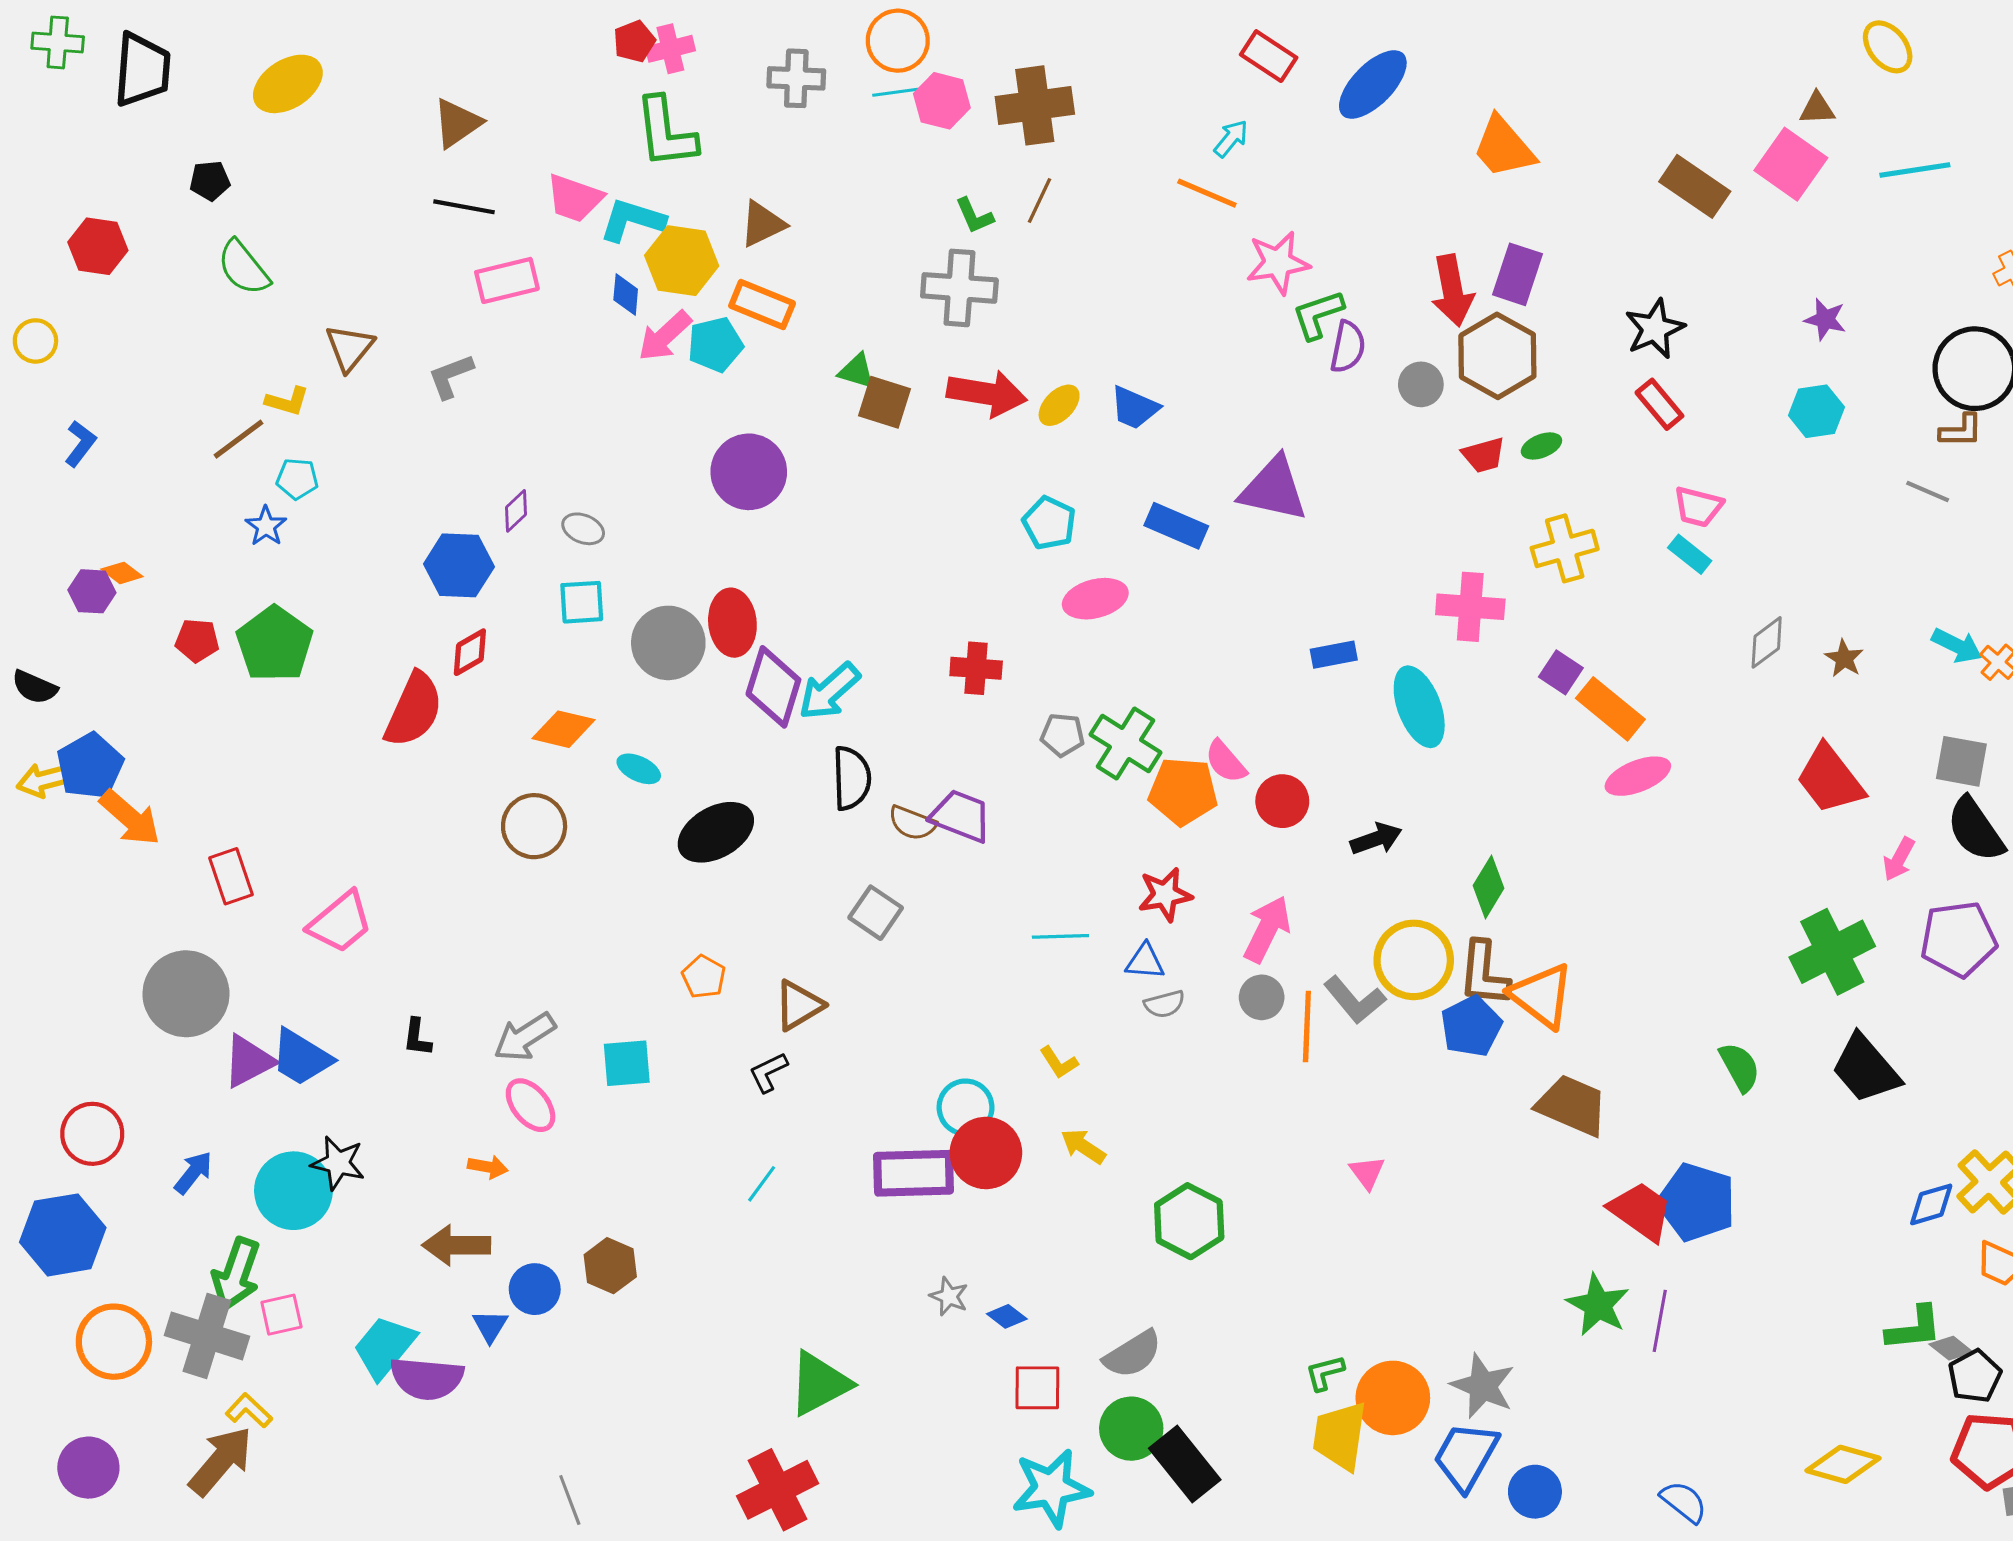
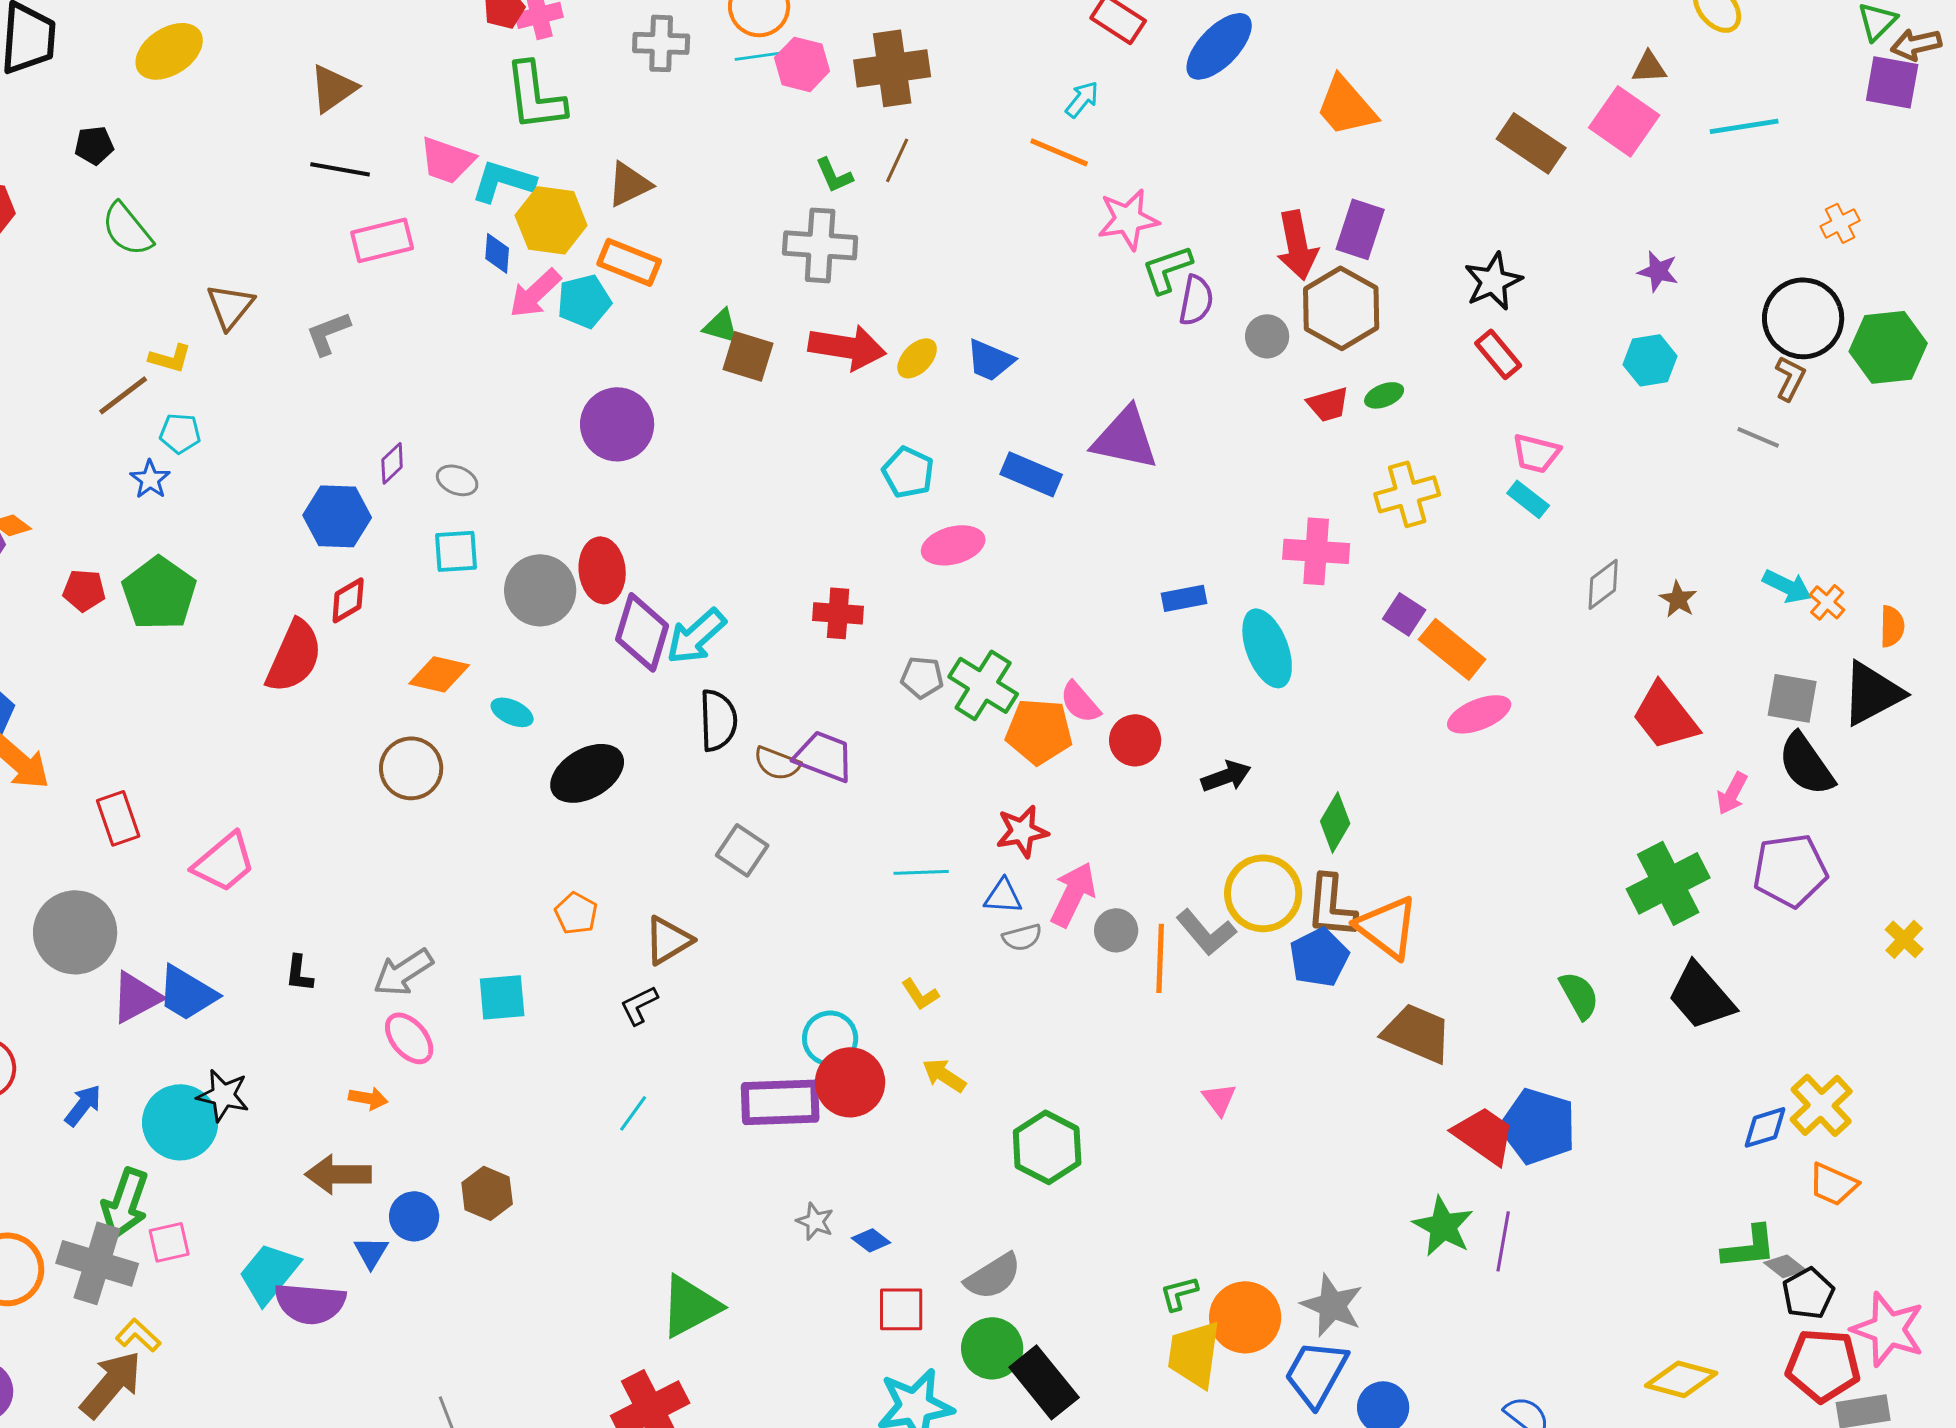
brown L-shape: (1961, 431) -> (1790, 378), turned -63
pink arrow: (1267, 929) -> (1073, 894), moved

